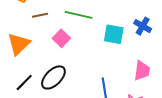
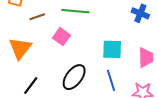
cyan square: (114, 34) -> (112, 49), moved
black ellipse: (53, 77) -> (74, 77), moved

